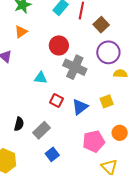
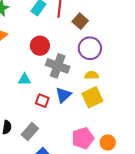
yellow semicircle: (120, 74) -> (92, 75), moved
yellow square: (107, 101) -> (92, 97), size x1.5
blue triangle: (80, 107) -> (63, 95), moved
orange circle: (120, 133) -> (108, 142), moved

